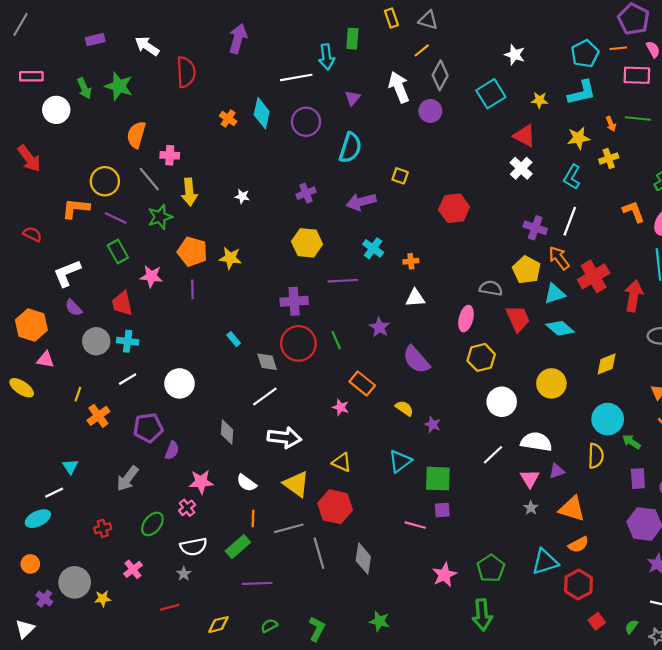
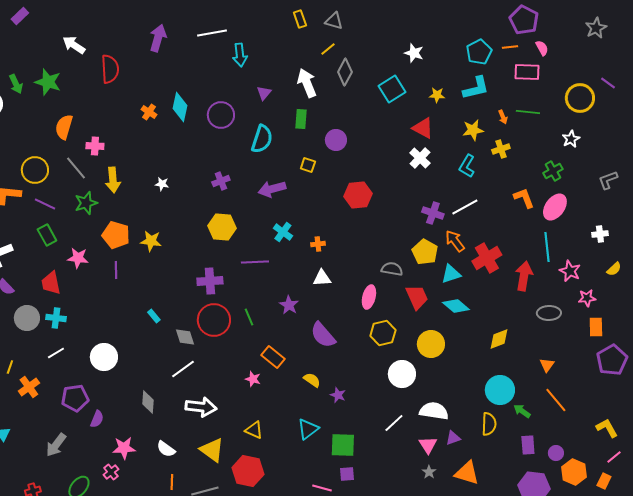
green rectangle: (352, 39) -> (301, 119), moved
purple rectangle: (95, 40) -> (20, 16), moved, turned -30
white line: (296, 77) -> (212, 33), moved
purple circle: (430, 111) -> (336, 140), moved
white line: (570, 221) -> (465, 207), turned 40
yellow circle: (551, 383) -> (431, 344), moved

